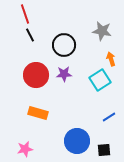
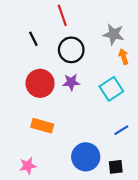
red line: (25, 14) -> (62, 15), moved
orange arrow: (111, 59) -> (124, 57), moved

